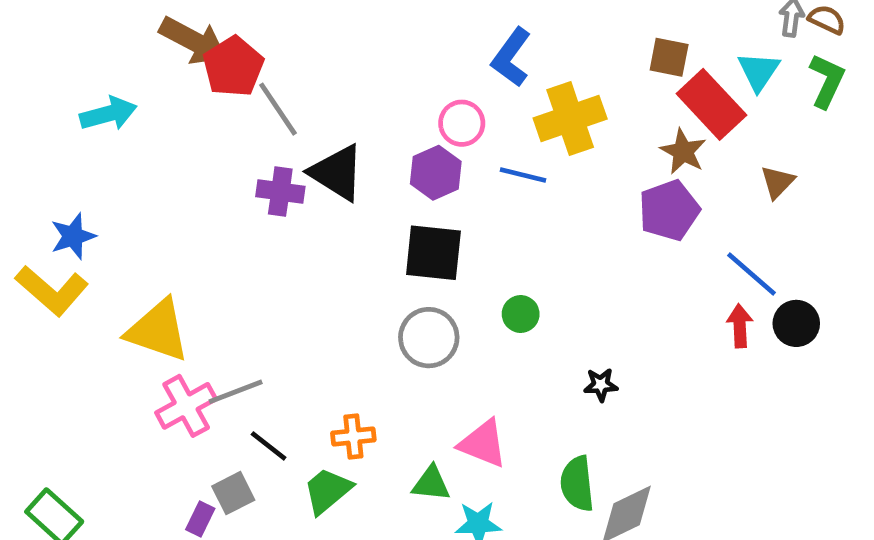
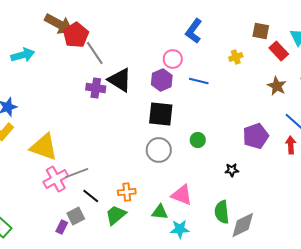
red rectangle: (711, 104) -> (279, 51), size x0.7
yellow cross: (570, 118) -> (236, 57), moved, size x0.5
brown star: (683, 151) -> (277, 86), moved
purple pentagon: (669, 210) -> (256, 136), moved

